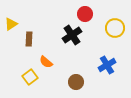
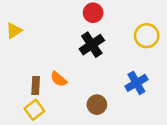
red circle: (85, 14) -> (93, 13), moved
brown rectangle: (29, 39) -> (36, 85), moved
yellow square: (30, 77) -> (34, 110), moved

